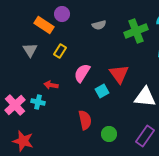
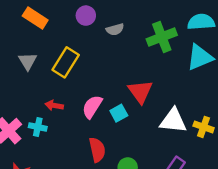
purple circle: (62, 14) -> (86, 16), moved
orange rectangle: (44, 25) -> (35, 18), moved
yellow rectangle: (60, 51) -> (66, 62), size x1.6
pink semicircle: (82, 73) -> (92, 107), moved

